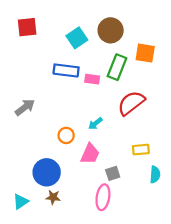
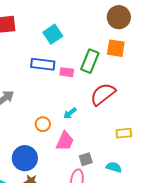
brown circle: (111, 30) -> (119, 17), moved
yellow rectangle: (141, 150) -> (124, 133), moved
cyan semicircle: (155, 174) -> (114, 167), moved, turned -77

